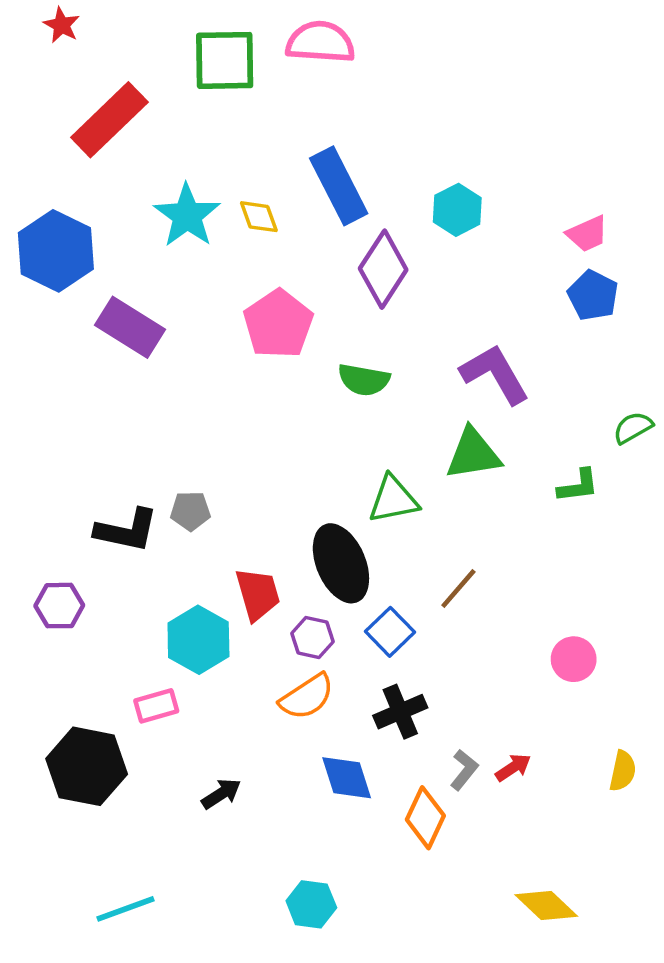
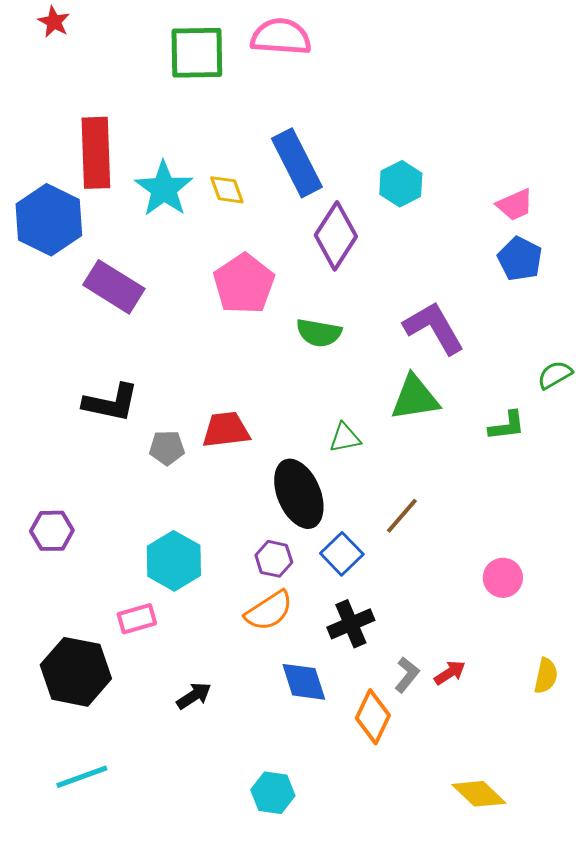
red rectangle: (109, 120) -> (96, 153), moved, turned -48
green triangle: (393, 499) -> (345, 438), size x0.7
black L-shape: (127, 530) -> (111, 403), moved
red trapezoid: (258, 594) -> (226, 430), moved, turned -81
cyan line: (125, 909) -> (82, 777), moved

